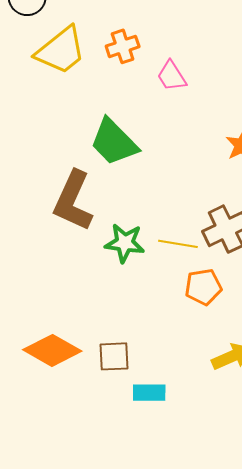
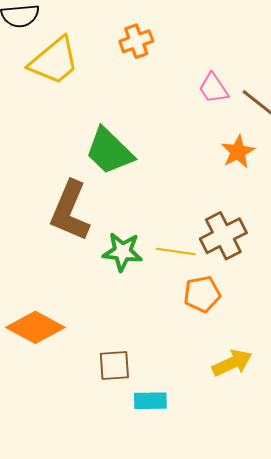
orange cross: (123, 46) -> (136, 41), moved
pink trapezoid: (172, 76) -> (213, 88), moved
orange diamond: (52, 350) -> (35, 327), moved

